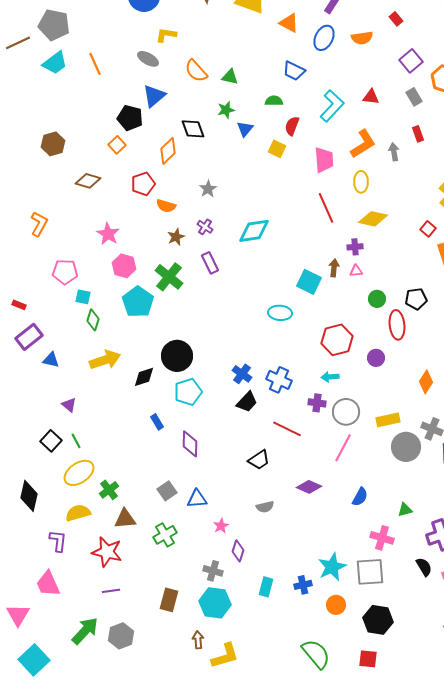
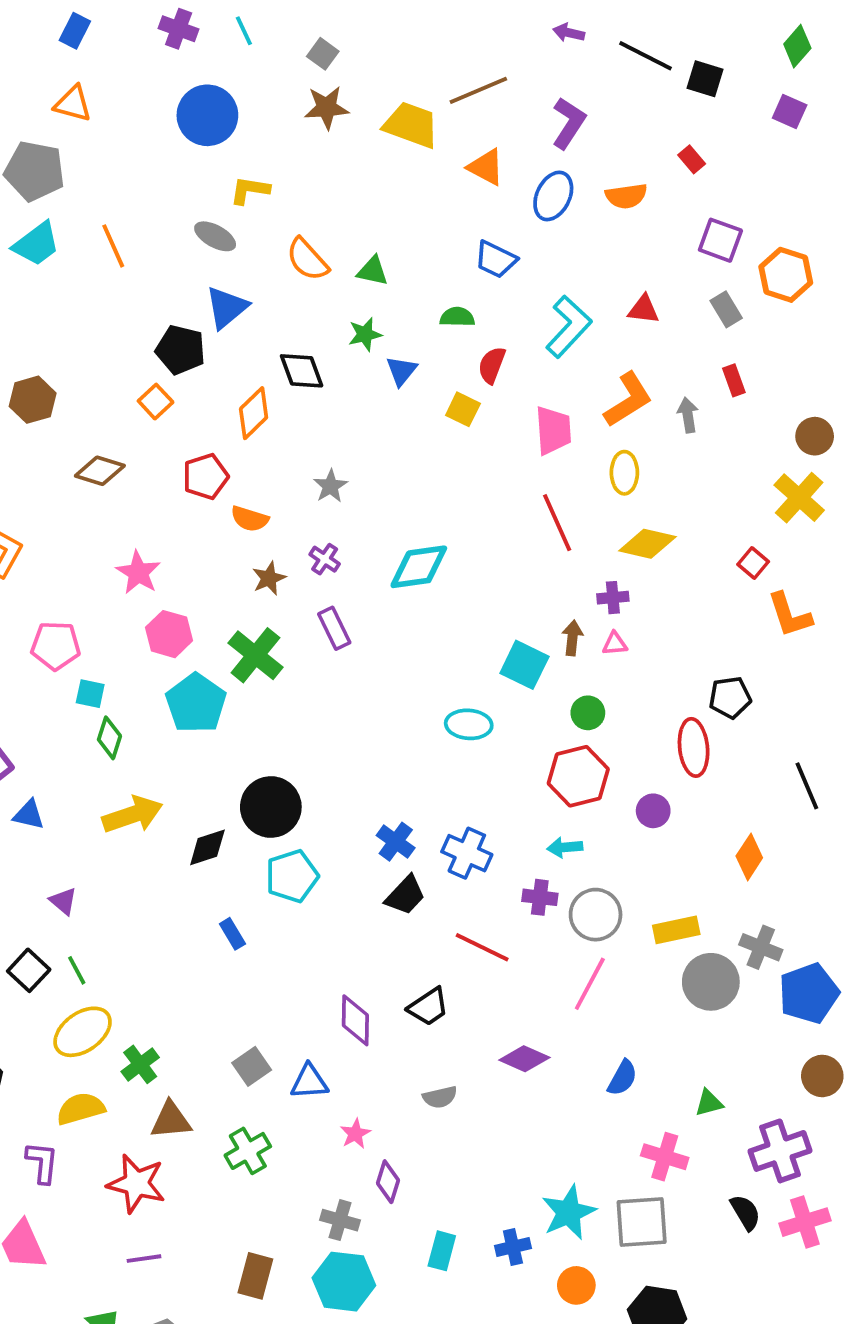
purple square: (411, 61) -> (720, 240), turned -30
green circle: (377, 299) -> (588, 713), moved
purple diamond: (190, 444) -> (355, 1020), moved

